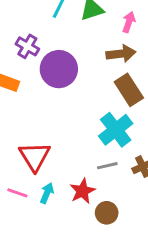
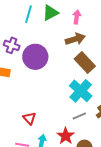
red triangle: (35, 156) -> (29, 118), size x0.6

